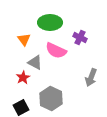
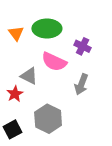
orange triangle: (24, 40) -> (16, 33), moved
gray arrow: (91, 78) -> (81, 84), moved

